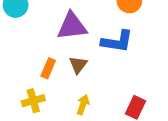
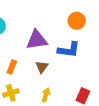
orange rectangle: (48, 68) -> (12, 67), moved

